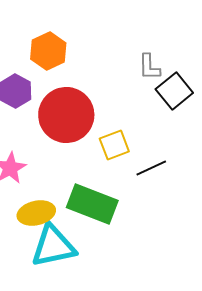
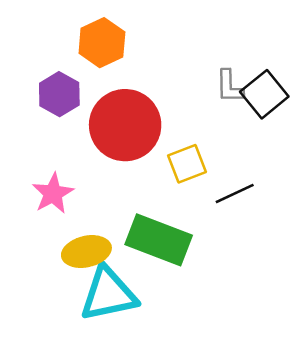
gray L-shape: (149, 67) -> (230, 86), moved

